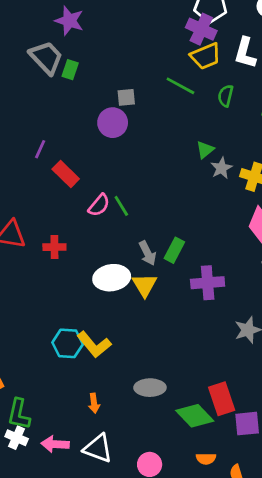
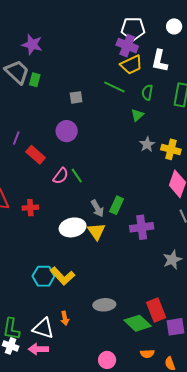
purple circle: (113, 123) -> (67, 131), moved
green triangle: (205, 150) -> (137, 115), moved
white triangle: (98, 448) -> (43, 328), moved

